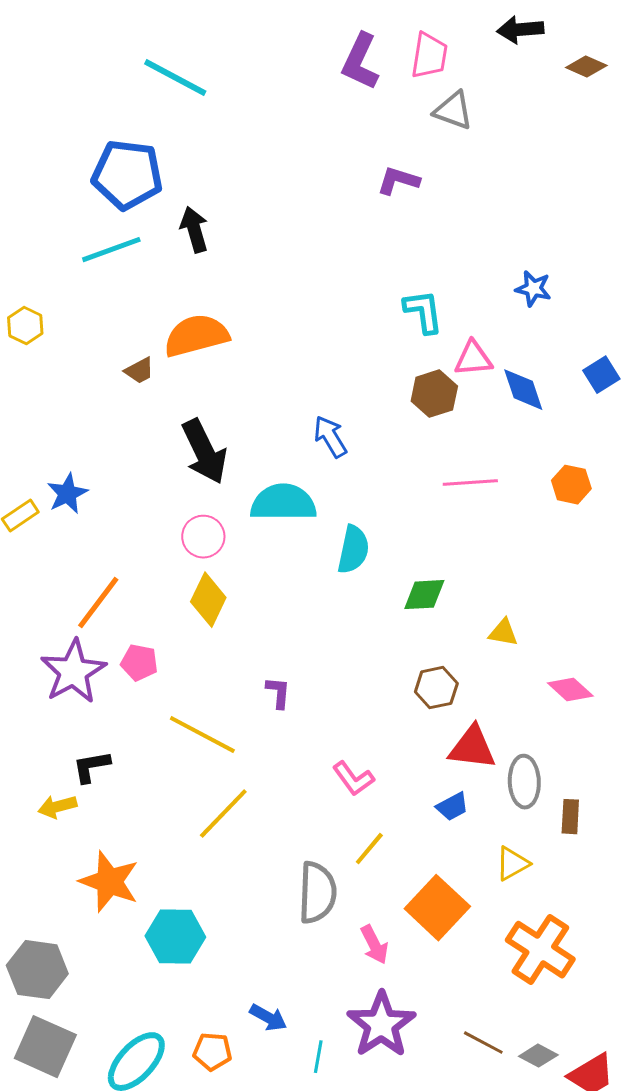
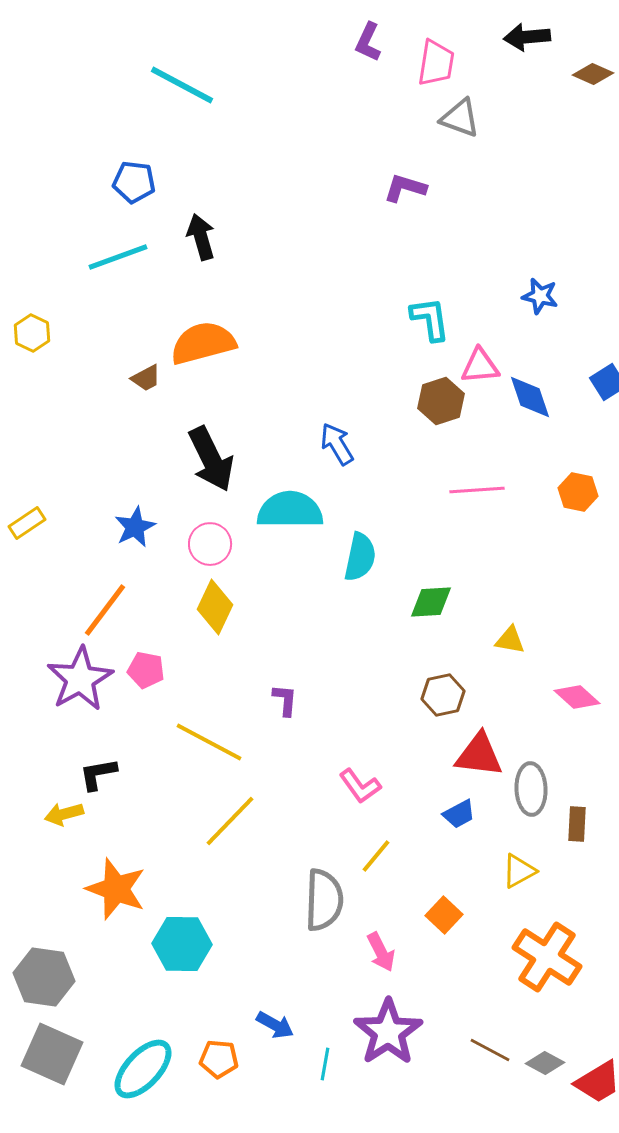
purple L-shape: (360, 62) -> (368, 42), moved, size x0.7
blue pentagon: (127, 175) -> (134, 182), size x0.6
blue star: (67, 494) -> (135, 527), moved
orange square: (437, 908) -> (444, 915), size x0.6

